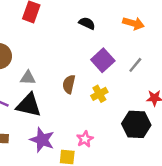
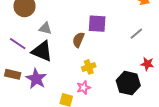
purple square: (103, 60) -> (97, 24), moved, turned 36
yellow cross: (99, 94) -> (89, 67), moved
purple star: (42, 140) -> (36, 79), moved

